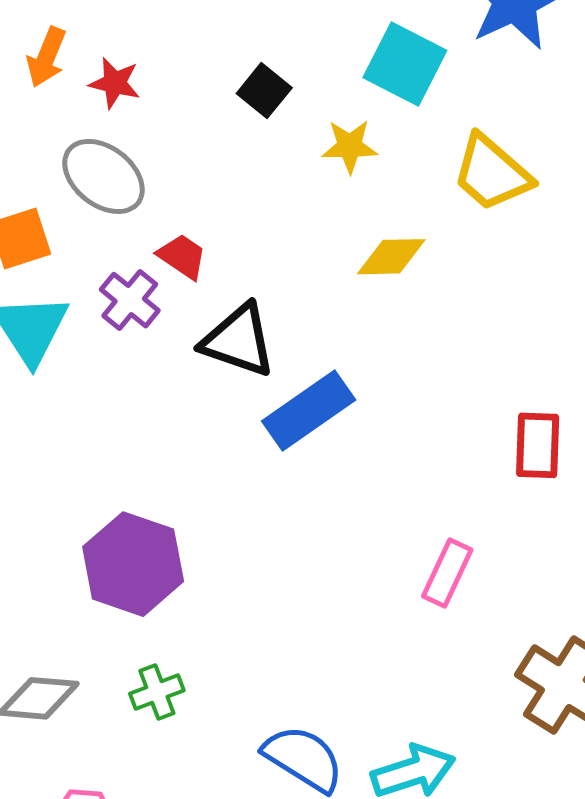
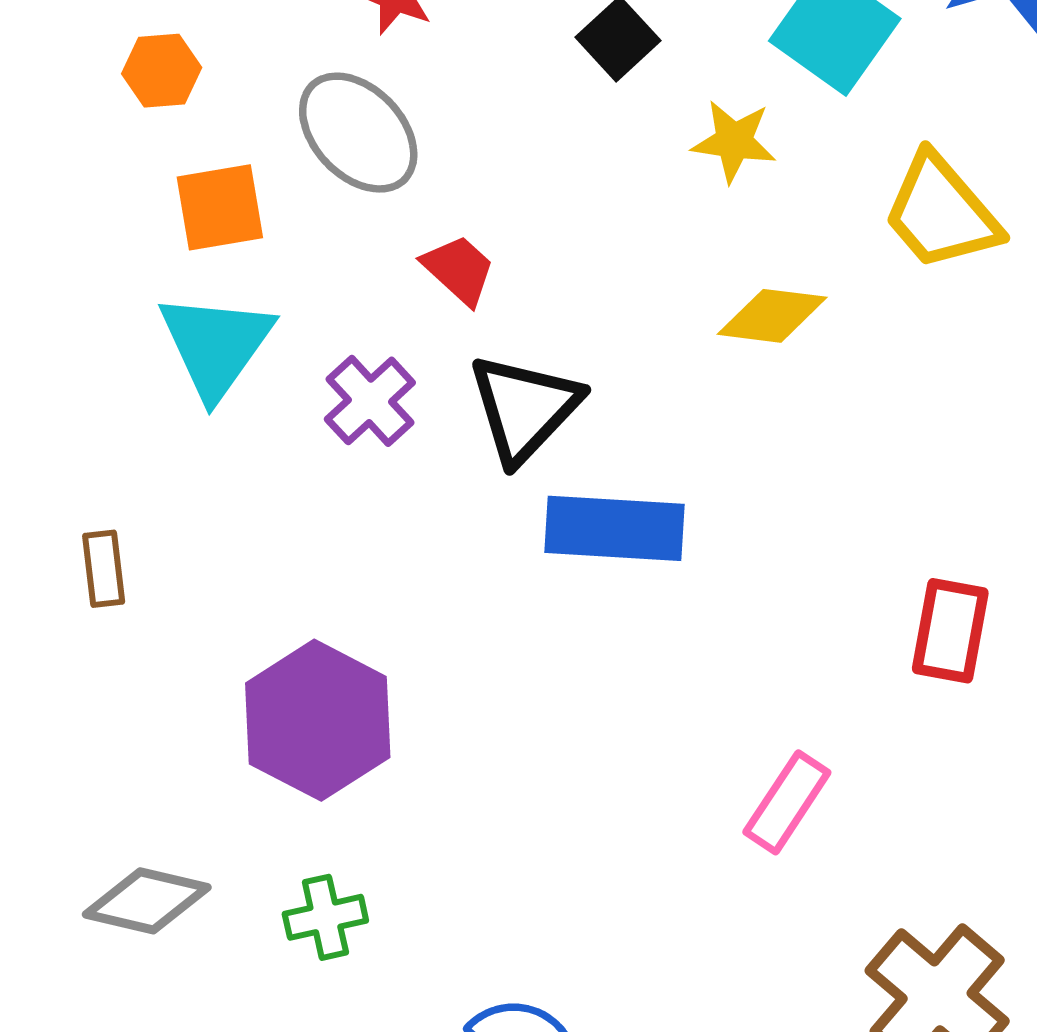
purple cross: (130, 300) -> (370, 401), moved
black triangle: (238, 340) -> (524, 408), turned 46
blue rectangle: (309, 410) -> (615, 528), turned 30

